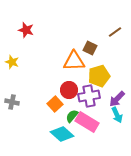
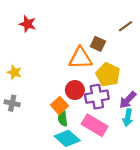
yellow star: (12, 62) -> (14, 72), moved
yellow pentagon: (99, 76) -> (108, 75), turned -30
cyan arrow: (117, 115) -> (128, 118), turned 35
green semicircle: (72, 116) -> (63, 119), moved, turned -48

